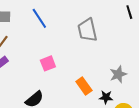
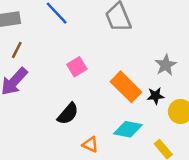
orange rectangle: (84, 86) -> (126, 87), size x1.4

